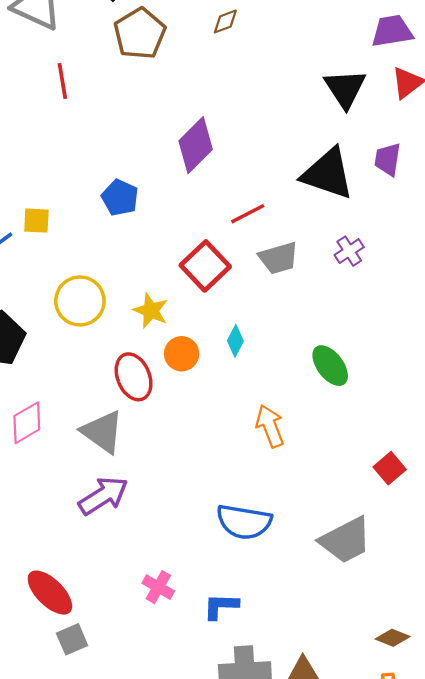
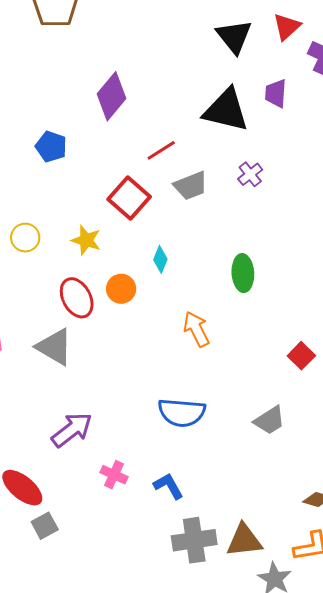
yellow circle: (80, 301) -> (25, 238), size x0.7
orange circle: (182, 354) -> (121, 289), moved
green ellipse: (330, 366) -> (243, 273), turned 39
purple arrow: (103, 496) -> (72, 430), moved
gray trapezoid: (346, 540) -> (269, 420), size x0.7
blue L-shape: (221, 606) -> (169, 486), turned 64

